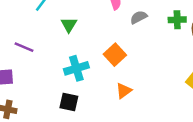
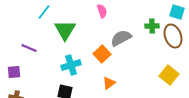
gray semicircle: (139, 17) -> (121, 38), moved, size x1.5
green triangle: (69, 25) -> (65, 30), size x1.6

